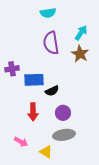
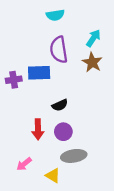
blue rectangle: (34, 80) -> (39, 73), moved
purple circle: (63, 113) -> (63, 132), moved
pink arrow: (21, 142) -> (24, 164), turned 112

